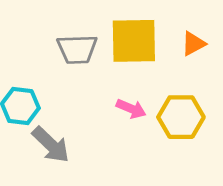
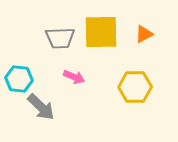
pink arrow: (131, 109) -> (74, 77), moved

